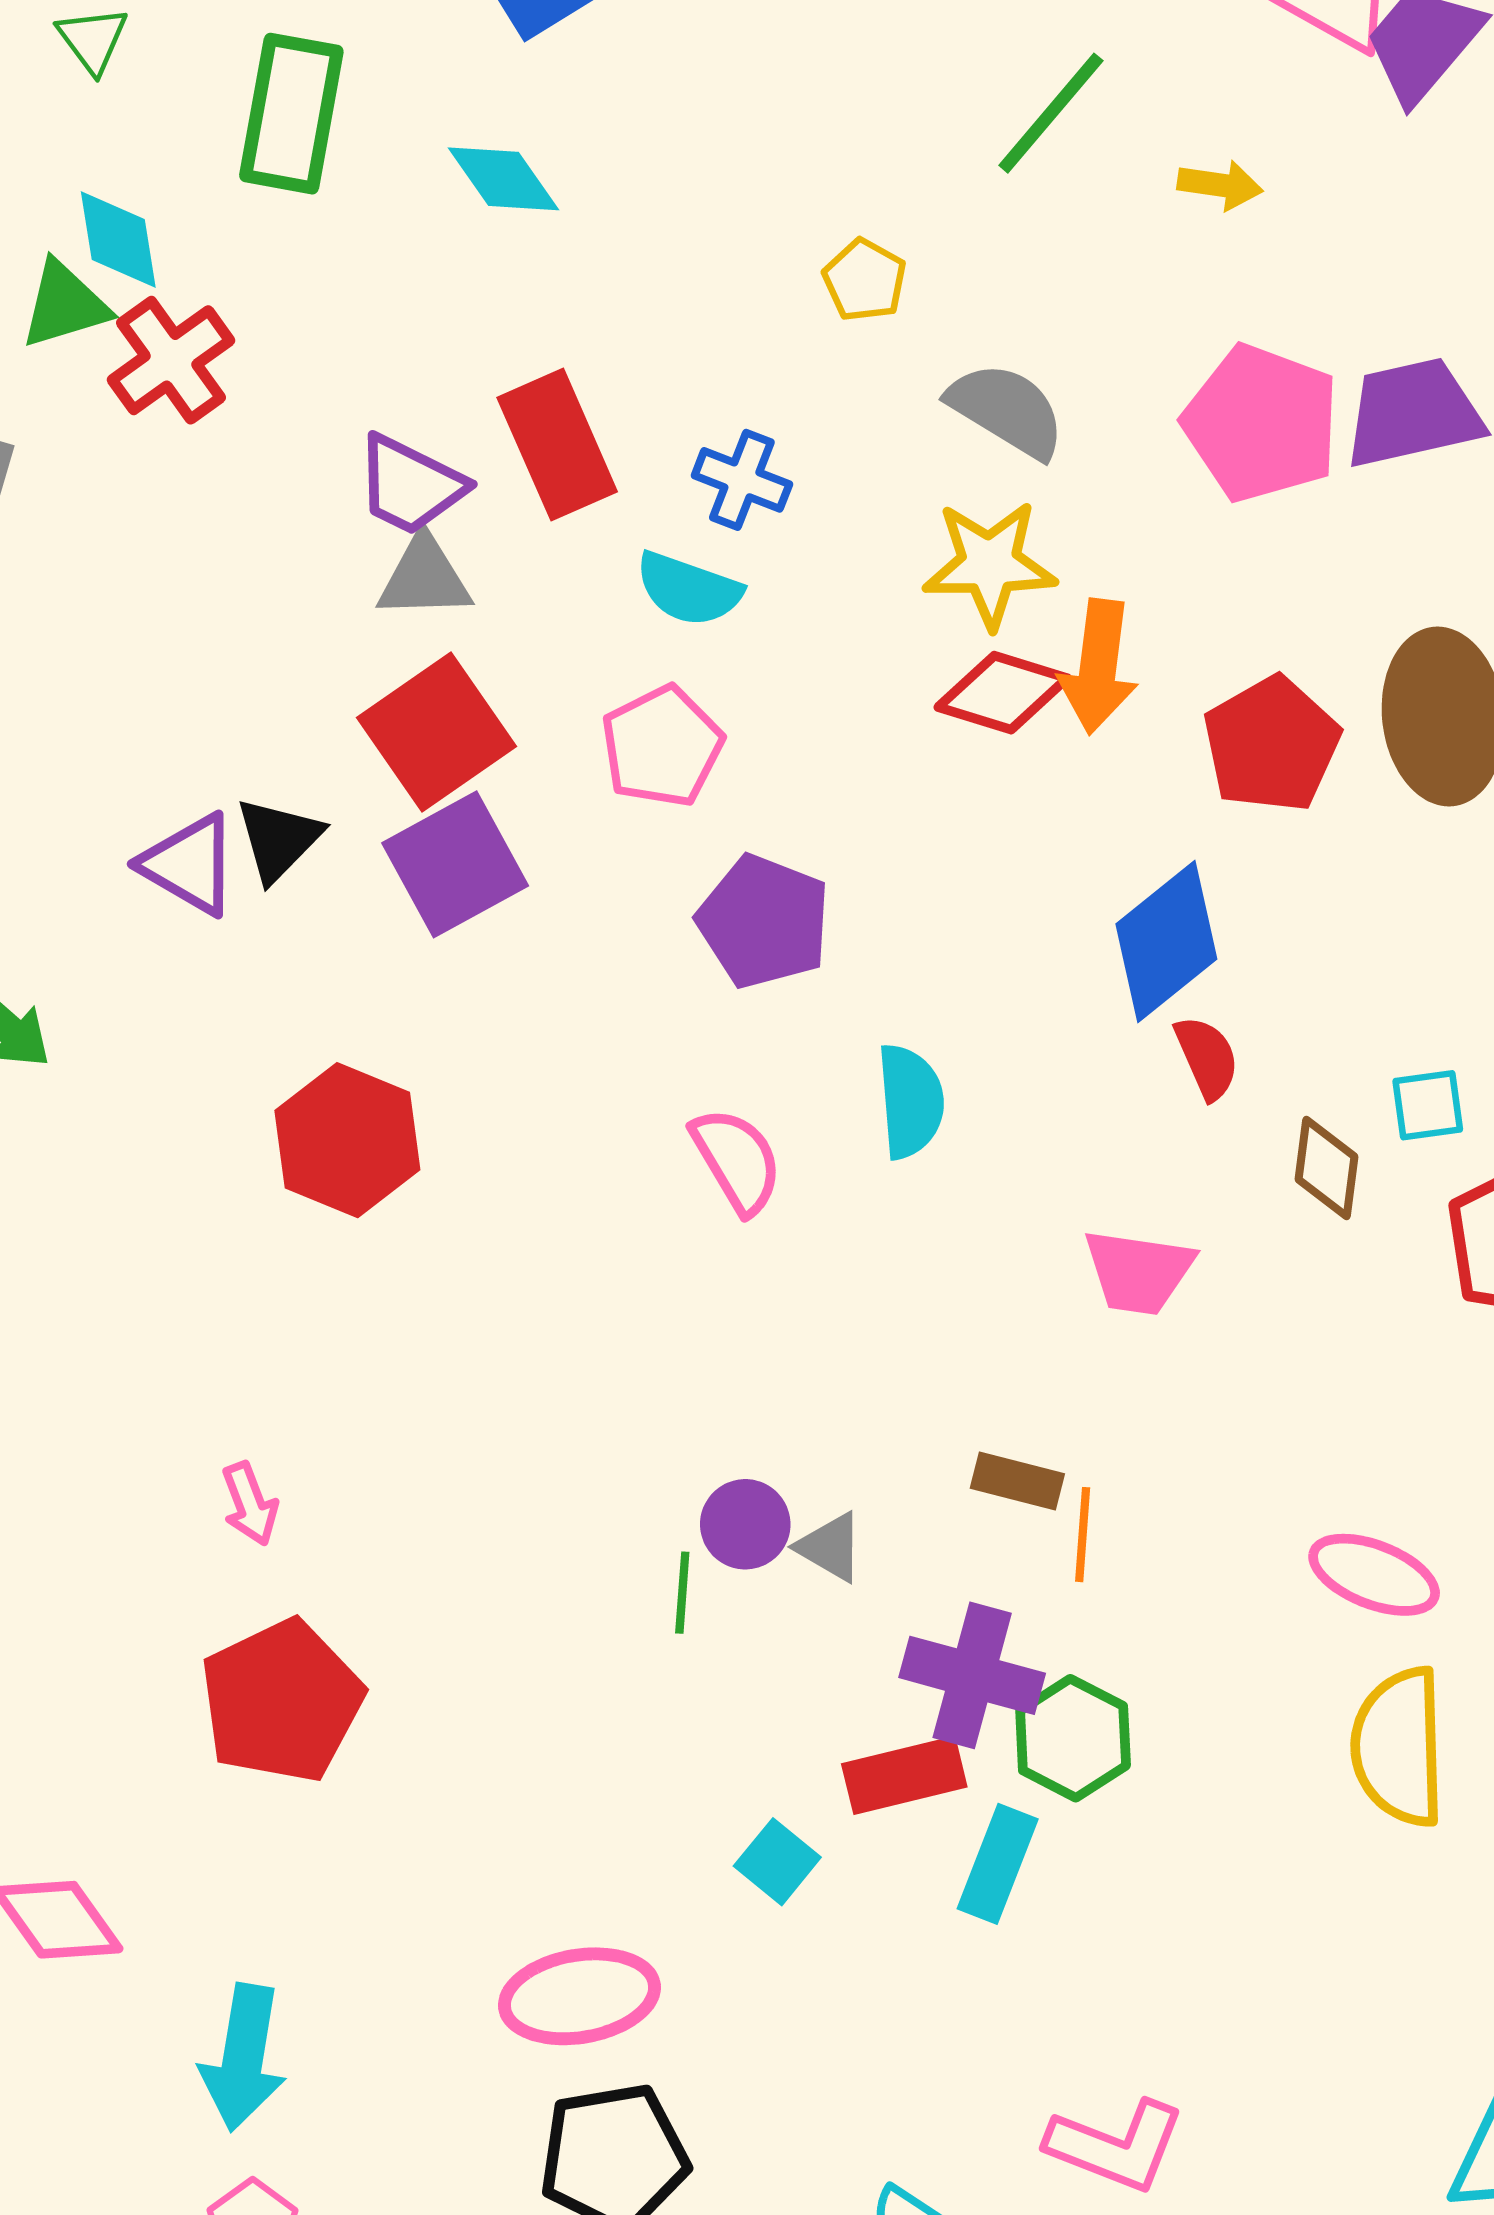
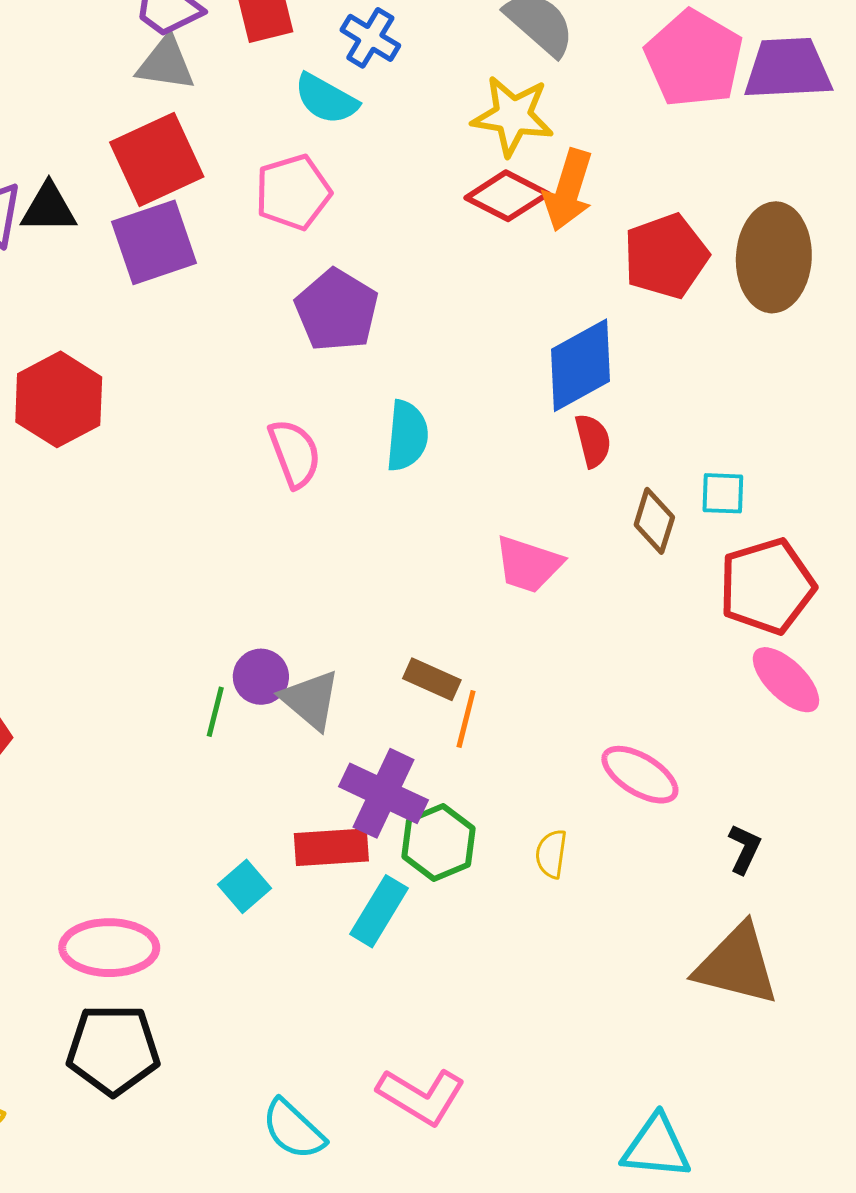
black triangle: (279, 839) -> (49, 208), turned 36
gray triangle: (830, 1547) -> (310, 700), size x1.4
yellow semicircle: (1399, 1747) -> (551, 854), moved, size x0.5

